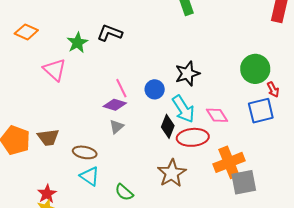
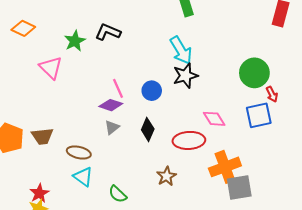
cyan arrow: (183, 109) -> (181, 50), moved
black diamond: (168, 126) -> (148, 129), moved
brown star: (172, 173) -> (166, 176), size x0.7

